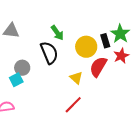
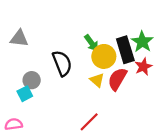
green arrow: (57, 33) -> (91, 43), moved
black rectangle: (105, 41) -> (125, 50), size x1.6
yellow triangle: (76, 78) -> (97, 80), moved

